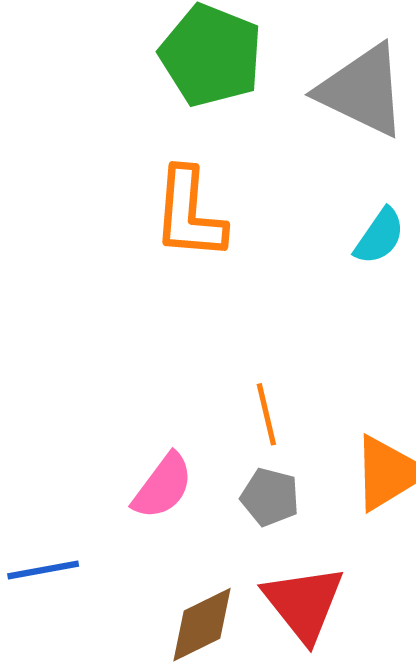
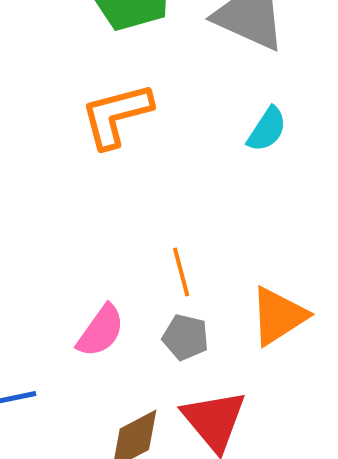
orange L-shape: (189, 214) -> (116, 115), turned 72

